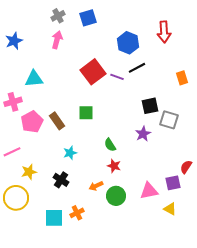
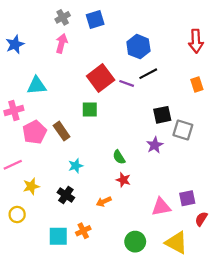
red arrow: (164, 32) -> (196, 41), moved
green square: (86, 113) -> (90, 109), moved
red semicircle: (186, 167) -> (201, 219), moved
green circle: (116, 196) -> (135, 242), moved
yellow circle: (16, 198) -> (17, 215), size x0.6
yellow triangle: (170, 209) -> (176, 243), moved, size x1.6

